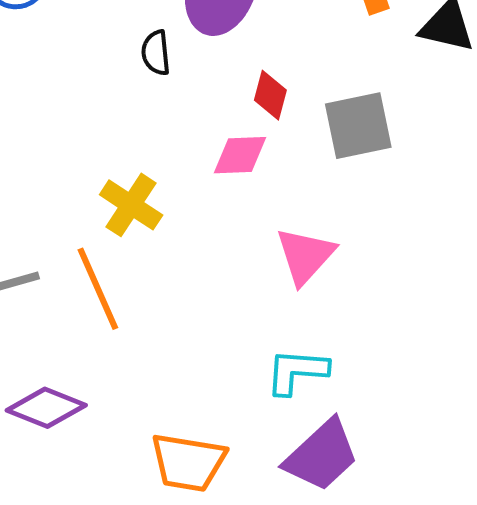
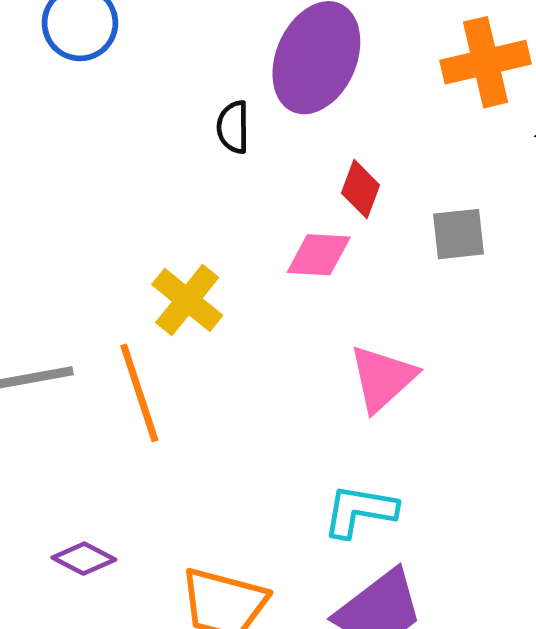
gray square: (358, 126) -> (458, 234), size x0.7
purple diamond: (46, 408) -> (84, 559), moved, size x0.7

